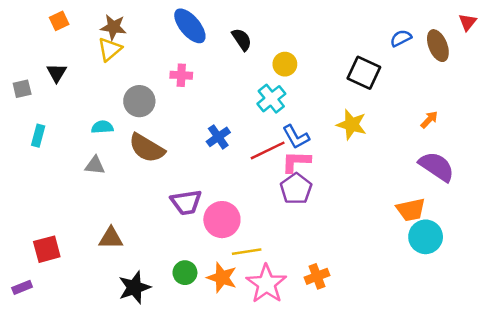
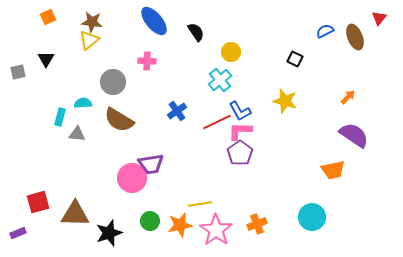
black square: (364, 73) -> (295, 59), size x0.6
cyan rectangle: (38, 136) -> (60, 117), moved
pink circle: (222, 220) -> (132, 178), moved
cyan circle: (426, 237) -> (312, 217), moved
brown triangle: (111, 238) -> (75, 214), moved, size x1.4
orange star: (222, 278) -> (180, 225), turned -30

